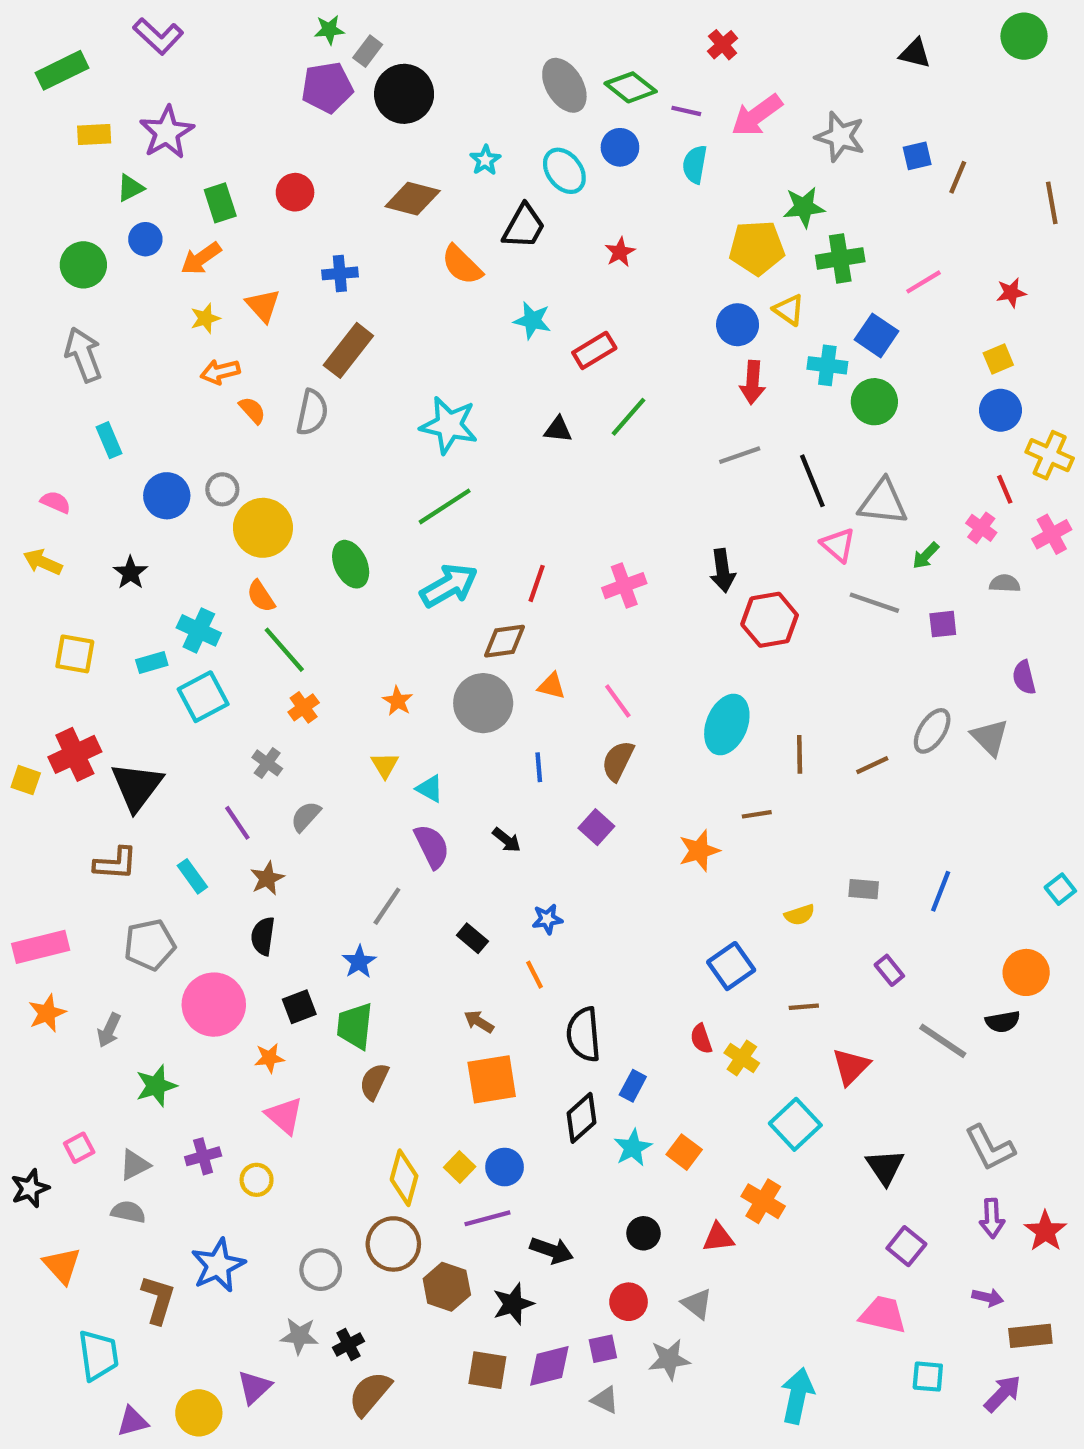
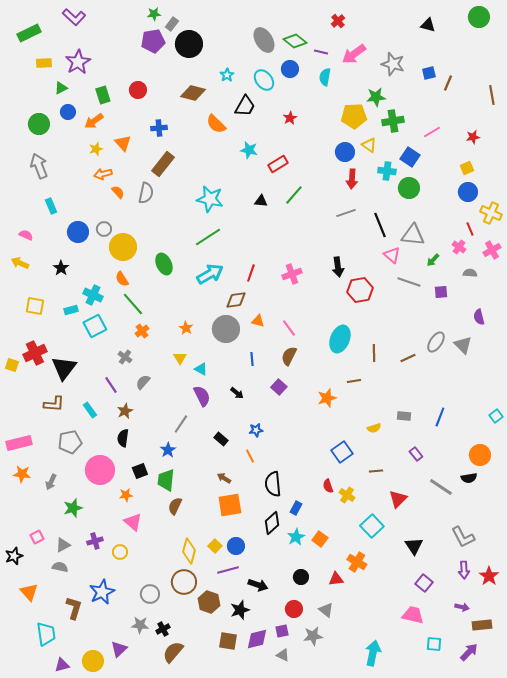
orange star: (47, 1013) -> (22, 474), turned 30

